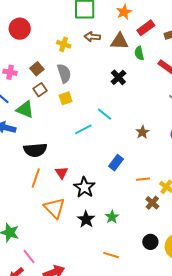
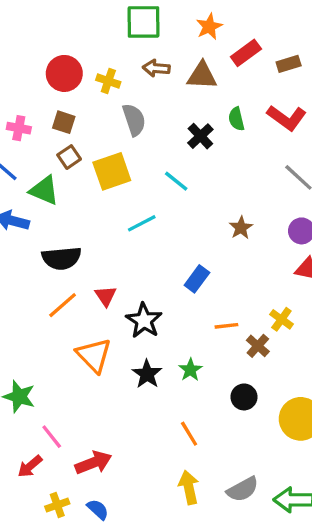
red circle: (20, 29) -> (64, 73), moved
green semicircle: (139, 53) -> (236, 119), moved
brown square: (37, 69) -> (64, 122), turned -32
gray semicircle: (64, 73) -> (134, 120), moved
yellow square: (66, 98) -> (112, 171), size x1.6
cyan line: (104, 114) -> (176, 181), moved
orange line: (36, 178) -> (63, 305), turned 30
orange line: (143, 179) -> (226, 326), moved
black circle: (150, 242) -> (244, 397), moved
orange line: (111, 255) -> (189, 434), turned 42

